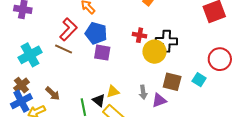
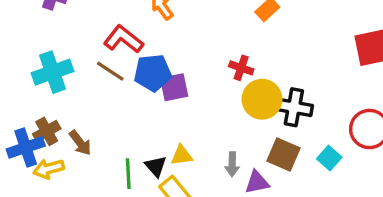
red L-shape: (68, 29) -> (123, 39), turned -105
blue pentagon: (96, 33) -> (153, 73), moved, turned -30
black cross: (166, 41) -> (294, 107), moved
purple square: (102, 53) -> (174, 87), turned -30
brown cross: (21, 85) -> (47, 131), moved

